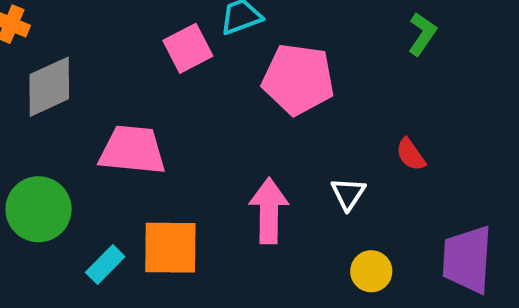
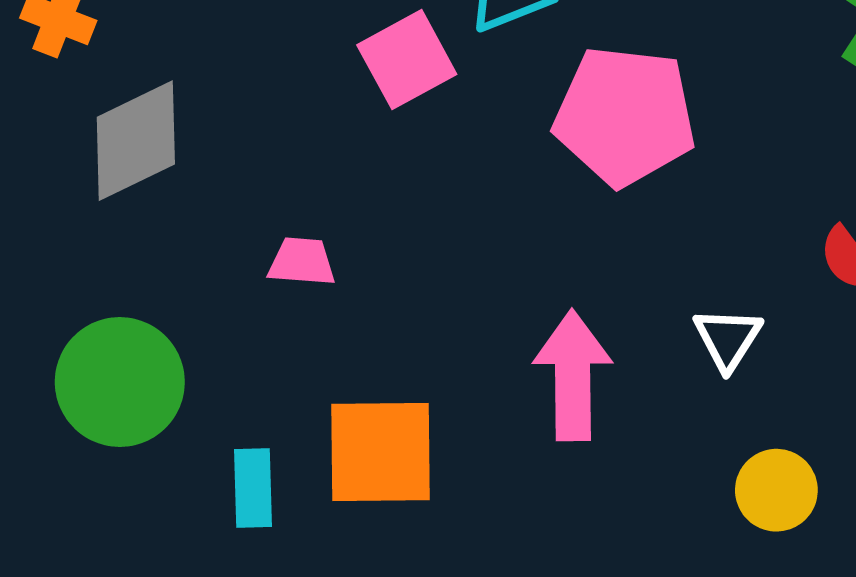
pink trapezoid: (132, 150) -> (302, 262), size x0.5
cyan rectangle: (105, 265) -> (253, 488), turned -45

